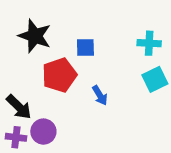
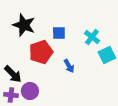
cyan cross: (149, 43) -> (92, 37), moved, turned 35

